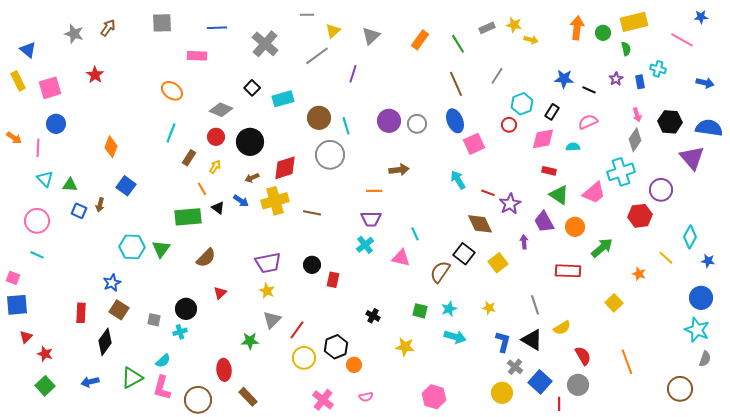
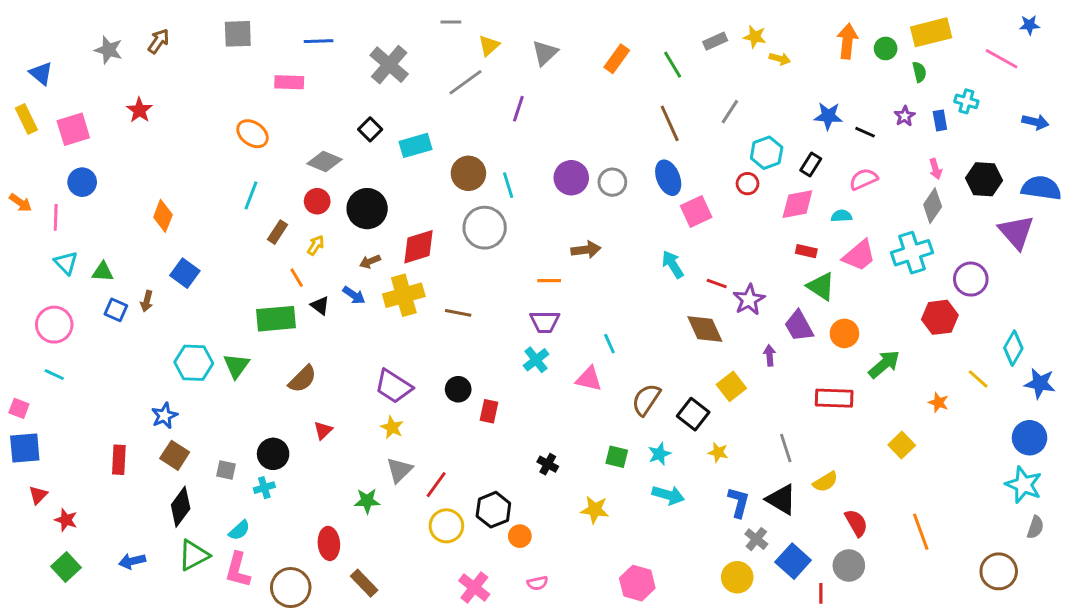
pink trapezoid: (594, 193) -> (859, 256), moved
black square: (464, 254) -> (693, 414), moved
blue star: (708, 261) -> (1040, 383), size x1.5
purple trapezoid: (268, 263) -> (394, 386), turned 44
black diamond: (105, 342) -> (181, 507), moved

